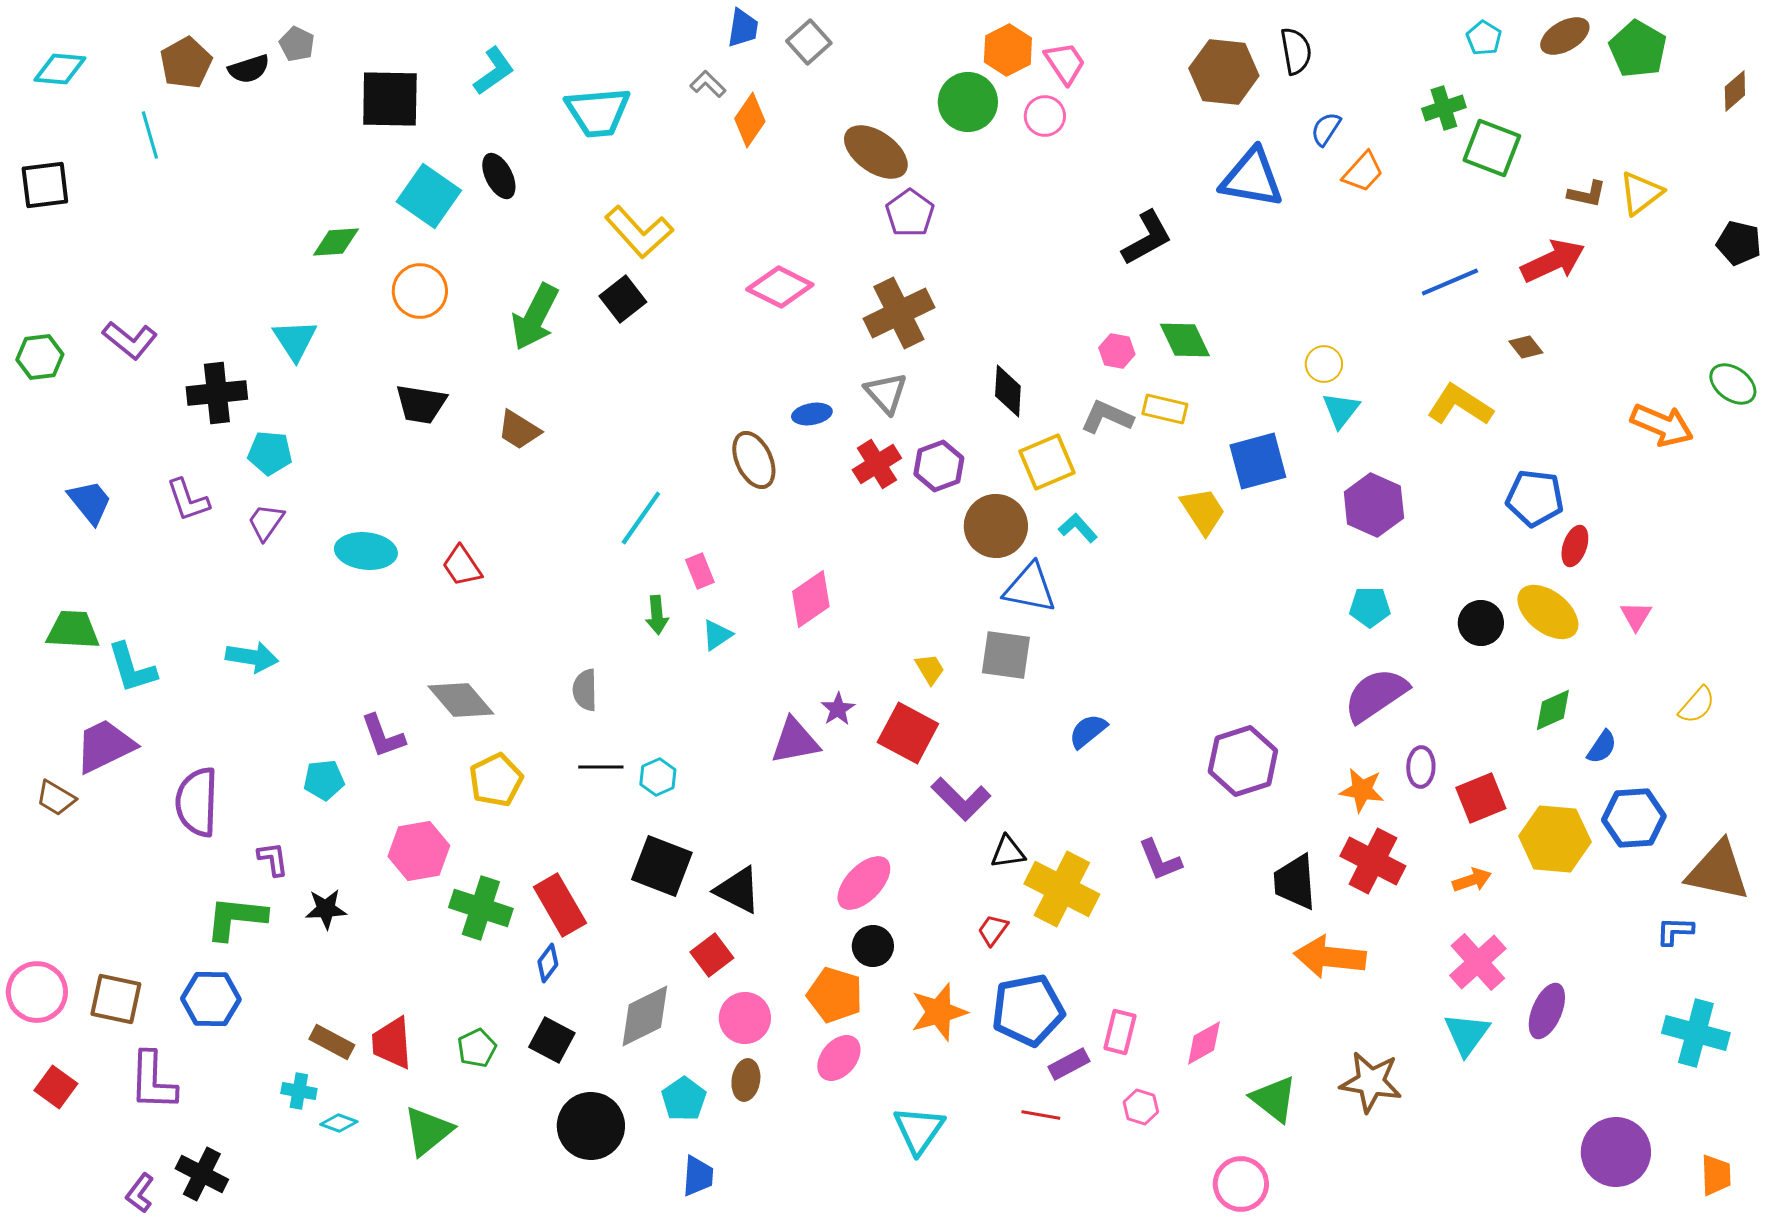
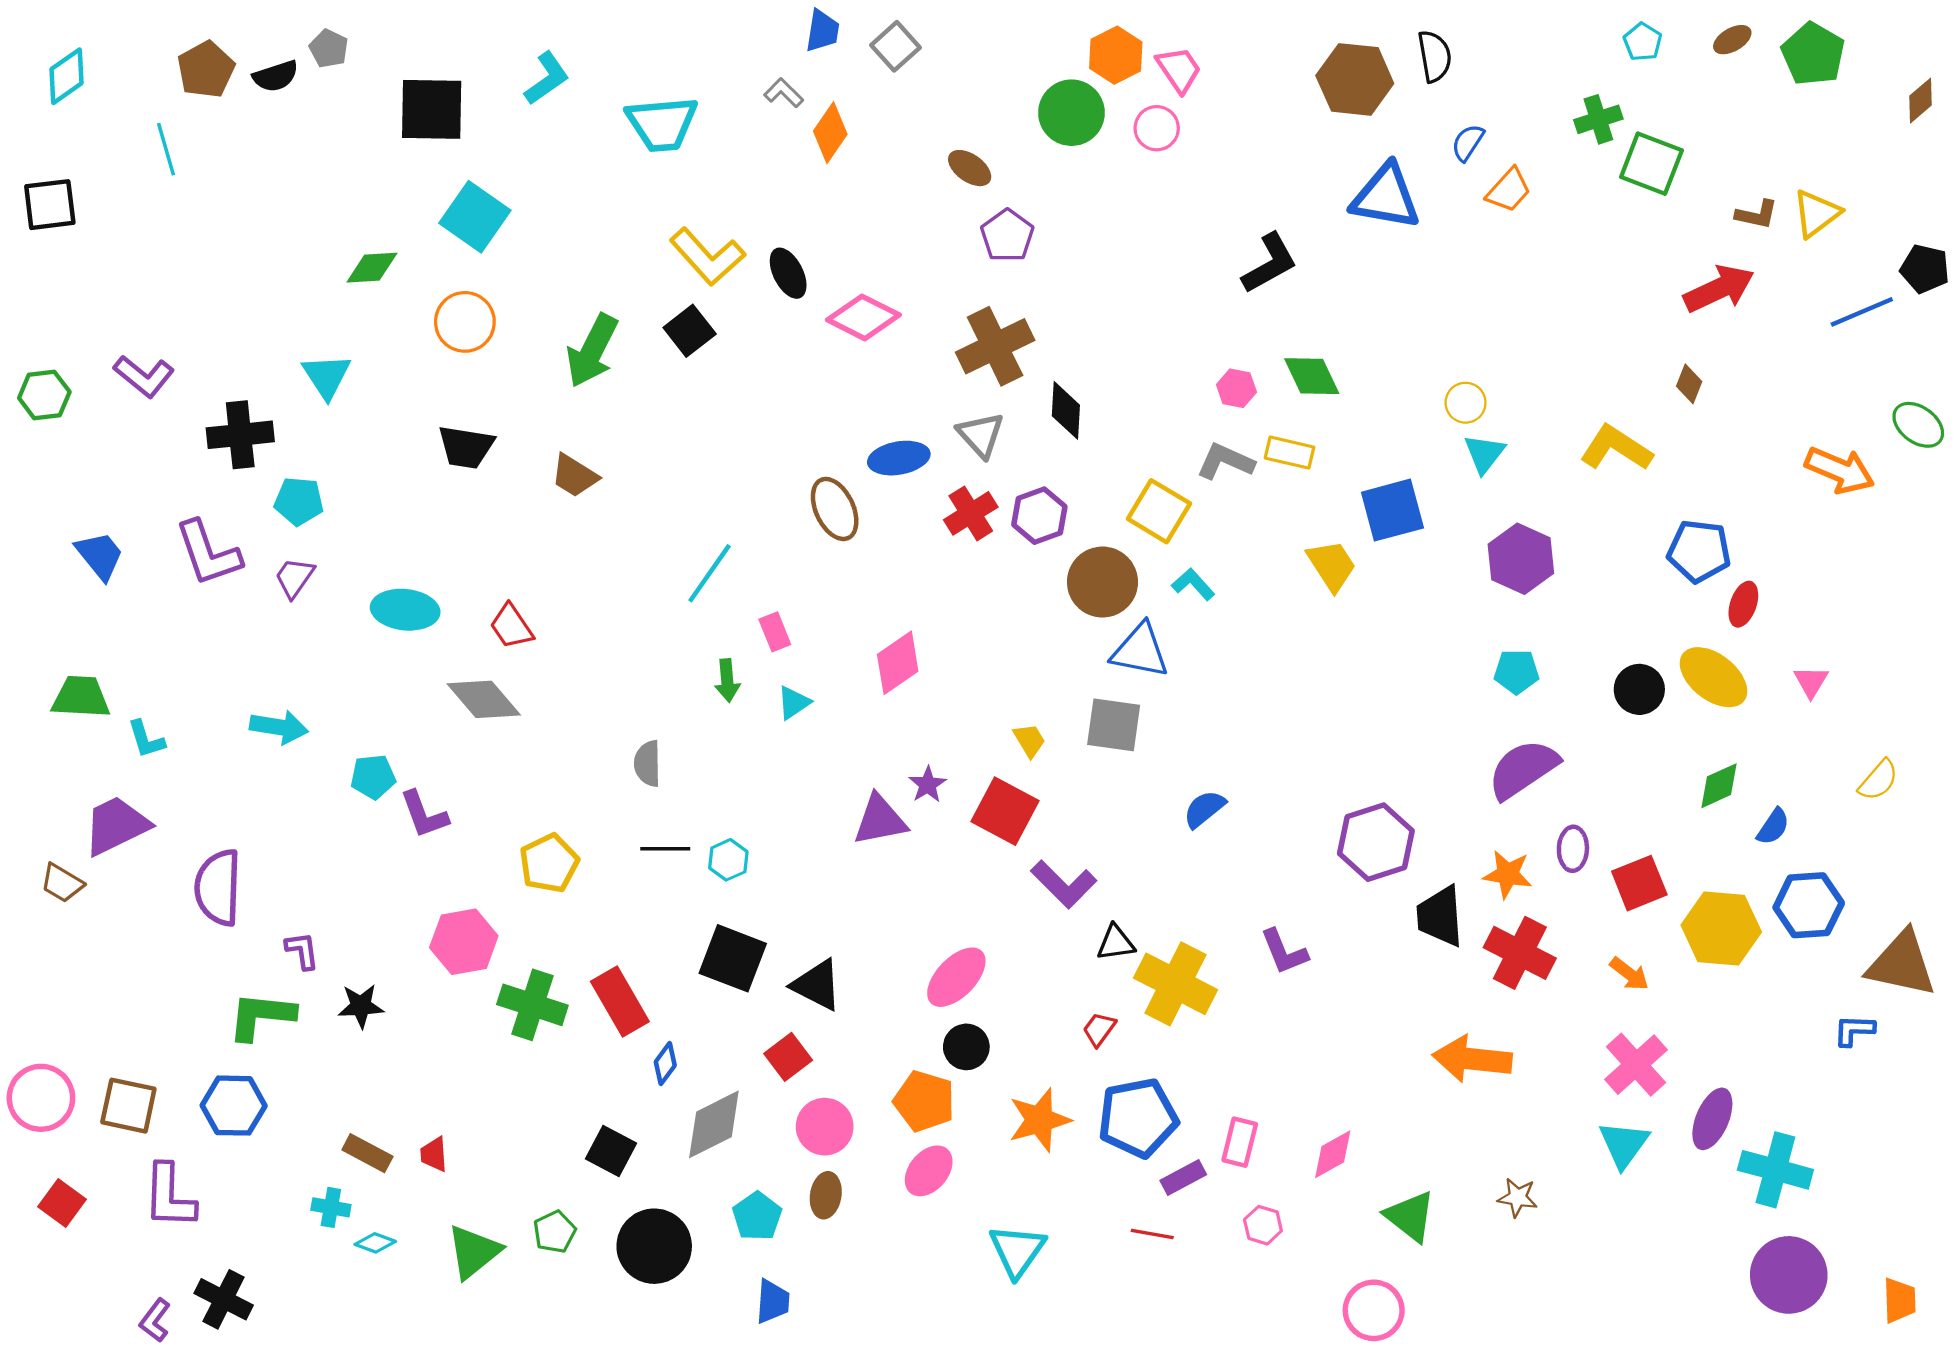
brown ellipse: (1565, 36) -> (1732, 40), size x0.7
cyan diamond: (60, 69) -> (66, 76), turned -40
brown ellipse: (876, 152) -> (970, 168), size x0.6
black ellipse: (499, 176) -> (788, 273), moved
blue line: (1450, 282) -> (1862, 312), moved
brown diamond: (1526, 347) -> (1689, 384), turned 60
black diamond: (1008, 391) -> (1066, 410), moved
blue ellipse: (812, 414) -> (899, 458), size x1.4
yellow square: (1047, 462) -> (1159, 511), turned -36
purple L-shape: (188, 500) -> (208, 553), size x1.4
cyan L-shape: (132, 668) -> (146, 739), size x0.7
gray diamond: (461, 700) -> (484, 699), moved
cyan pentagon: (324, 780) -> (373, 777), moved
orange arrow: (1472, 880) -> (1629, 974), turned 57
black trapezoid: (1295, 882) -> (1440, 916), moved
blue diamond: (548, 963) -> (665, 1064), moved
cyan cross: (1696, 1033) -> (1775, 1170), moved
red trapezoid: (392, 1043) -> (434, 1154), size x0.6
green pentagon: (477, 1048) -> (555, 1232), moved
brown star: (1371, 1082) -> (1518, 1197), size x0.6

